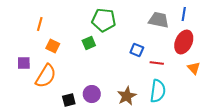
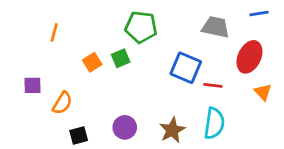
blue line: (184, 14) -> (259, 13), moved, turned 72
orange square: (53, 46) -> (92, 62), moved, turned 32
blue square: (137, 50) -> (186, 68), size x1.6
orange semicircle: (46, 76) -> (62, 103), size x0.7
black square: (69, 100) -> (79, 136), moved

